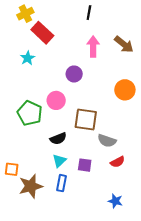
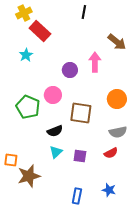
pink arrow: (93, 46) -> (95, 62), moved
orange circle: (125, 90) -> (117, 99), moved
gray semicircle: (107, 141) -> (118, 132), moved, turned -30
blue rectangle: (61, 183) -> (77, 196), moved

